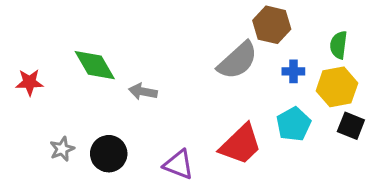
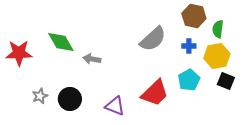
brown hexagon: (272, 25) -> (194, 16), moved
red star: (29, 82) -> (19, 53), size x1.5

